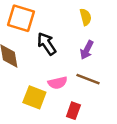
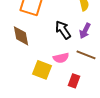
black arrow: (47, 44) -> (63, 30), moved

